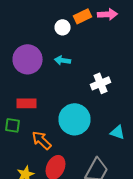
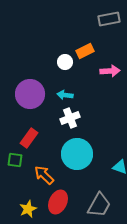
pink arrow: (108, 14) -> (110, 71), moved
white cross: (100, 83) -> (70, 118), moved
red rectangle: (26, 103) -> (29, 138), turned -54

